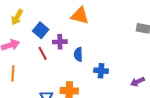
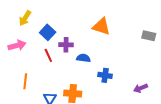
orange triangle: (80, 16) -> (101, 26), moved
blue semicircle: (78, 54) -> (83, 58), turned 96
orange line: (13, 73) -> (25, 81), moved

